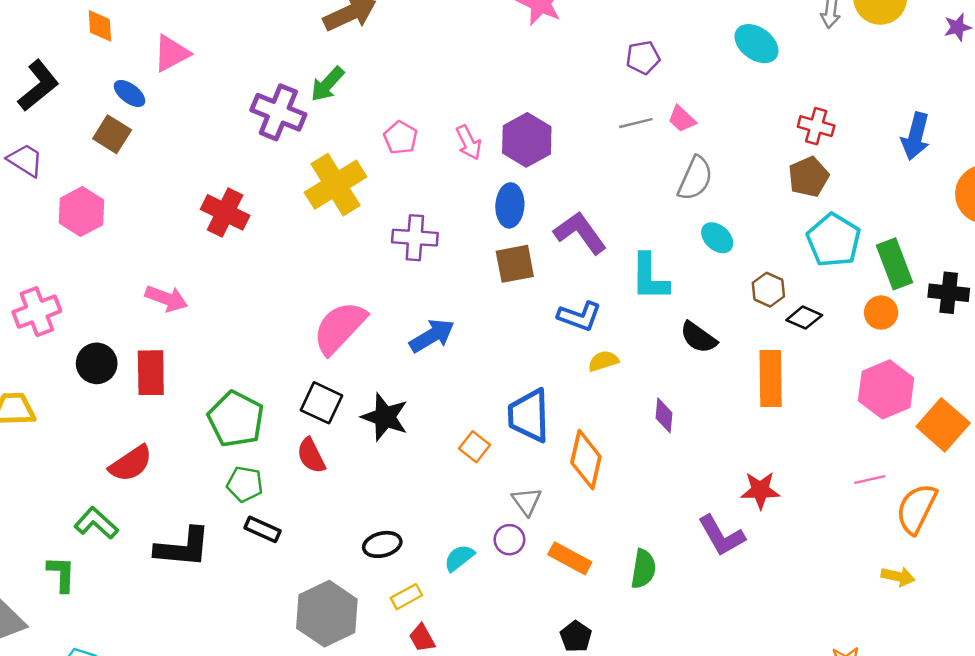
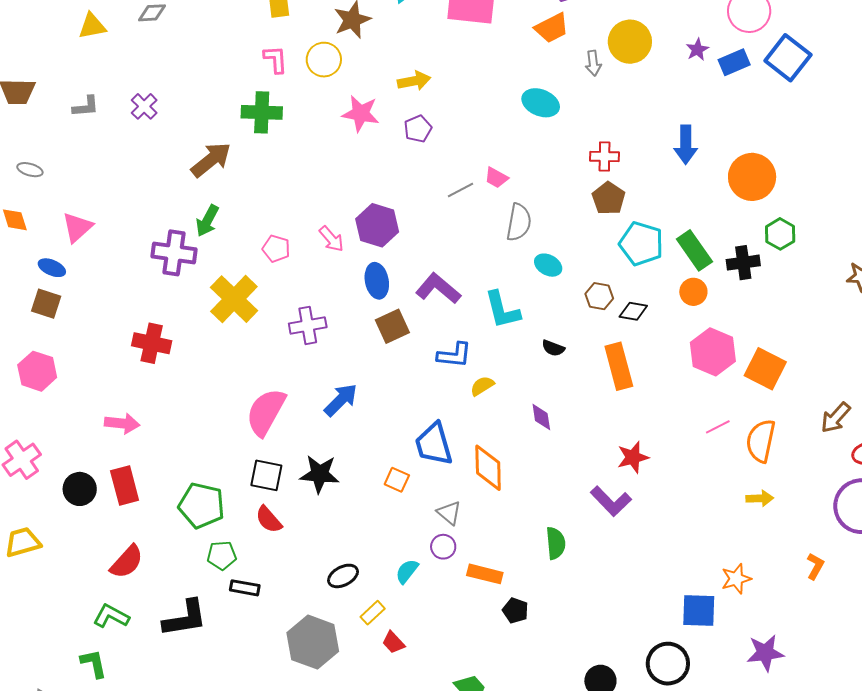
purple pentagon: (643, 58) -> (418, 129), moved
black semicircle: (698, 337) -> (553, 348), size x0.7
orange rectangle: (570, 558) -> (485, 574), moved

